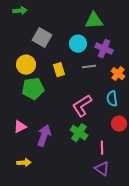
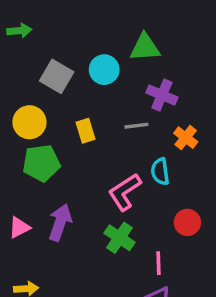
cyan circle: (78, 44) -> (104, 70), moved
cyan semicircle: (112, 99) -> (160, 171), moved
purple arrow: (44, 136) -> (60, 222), moved

